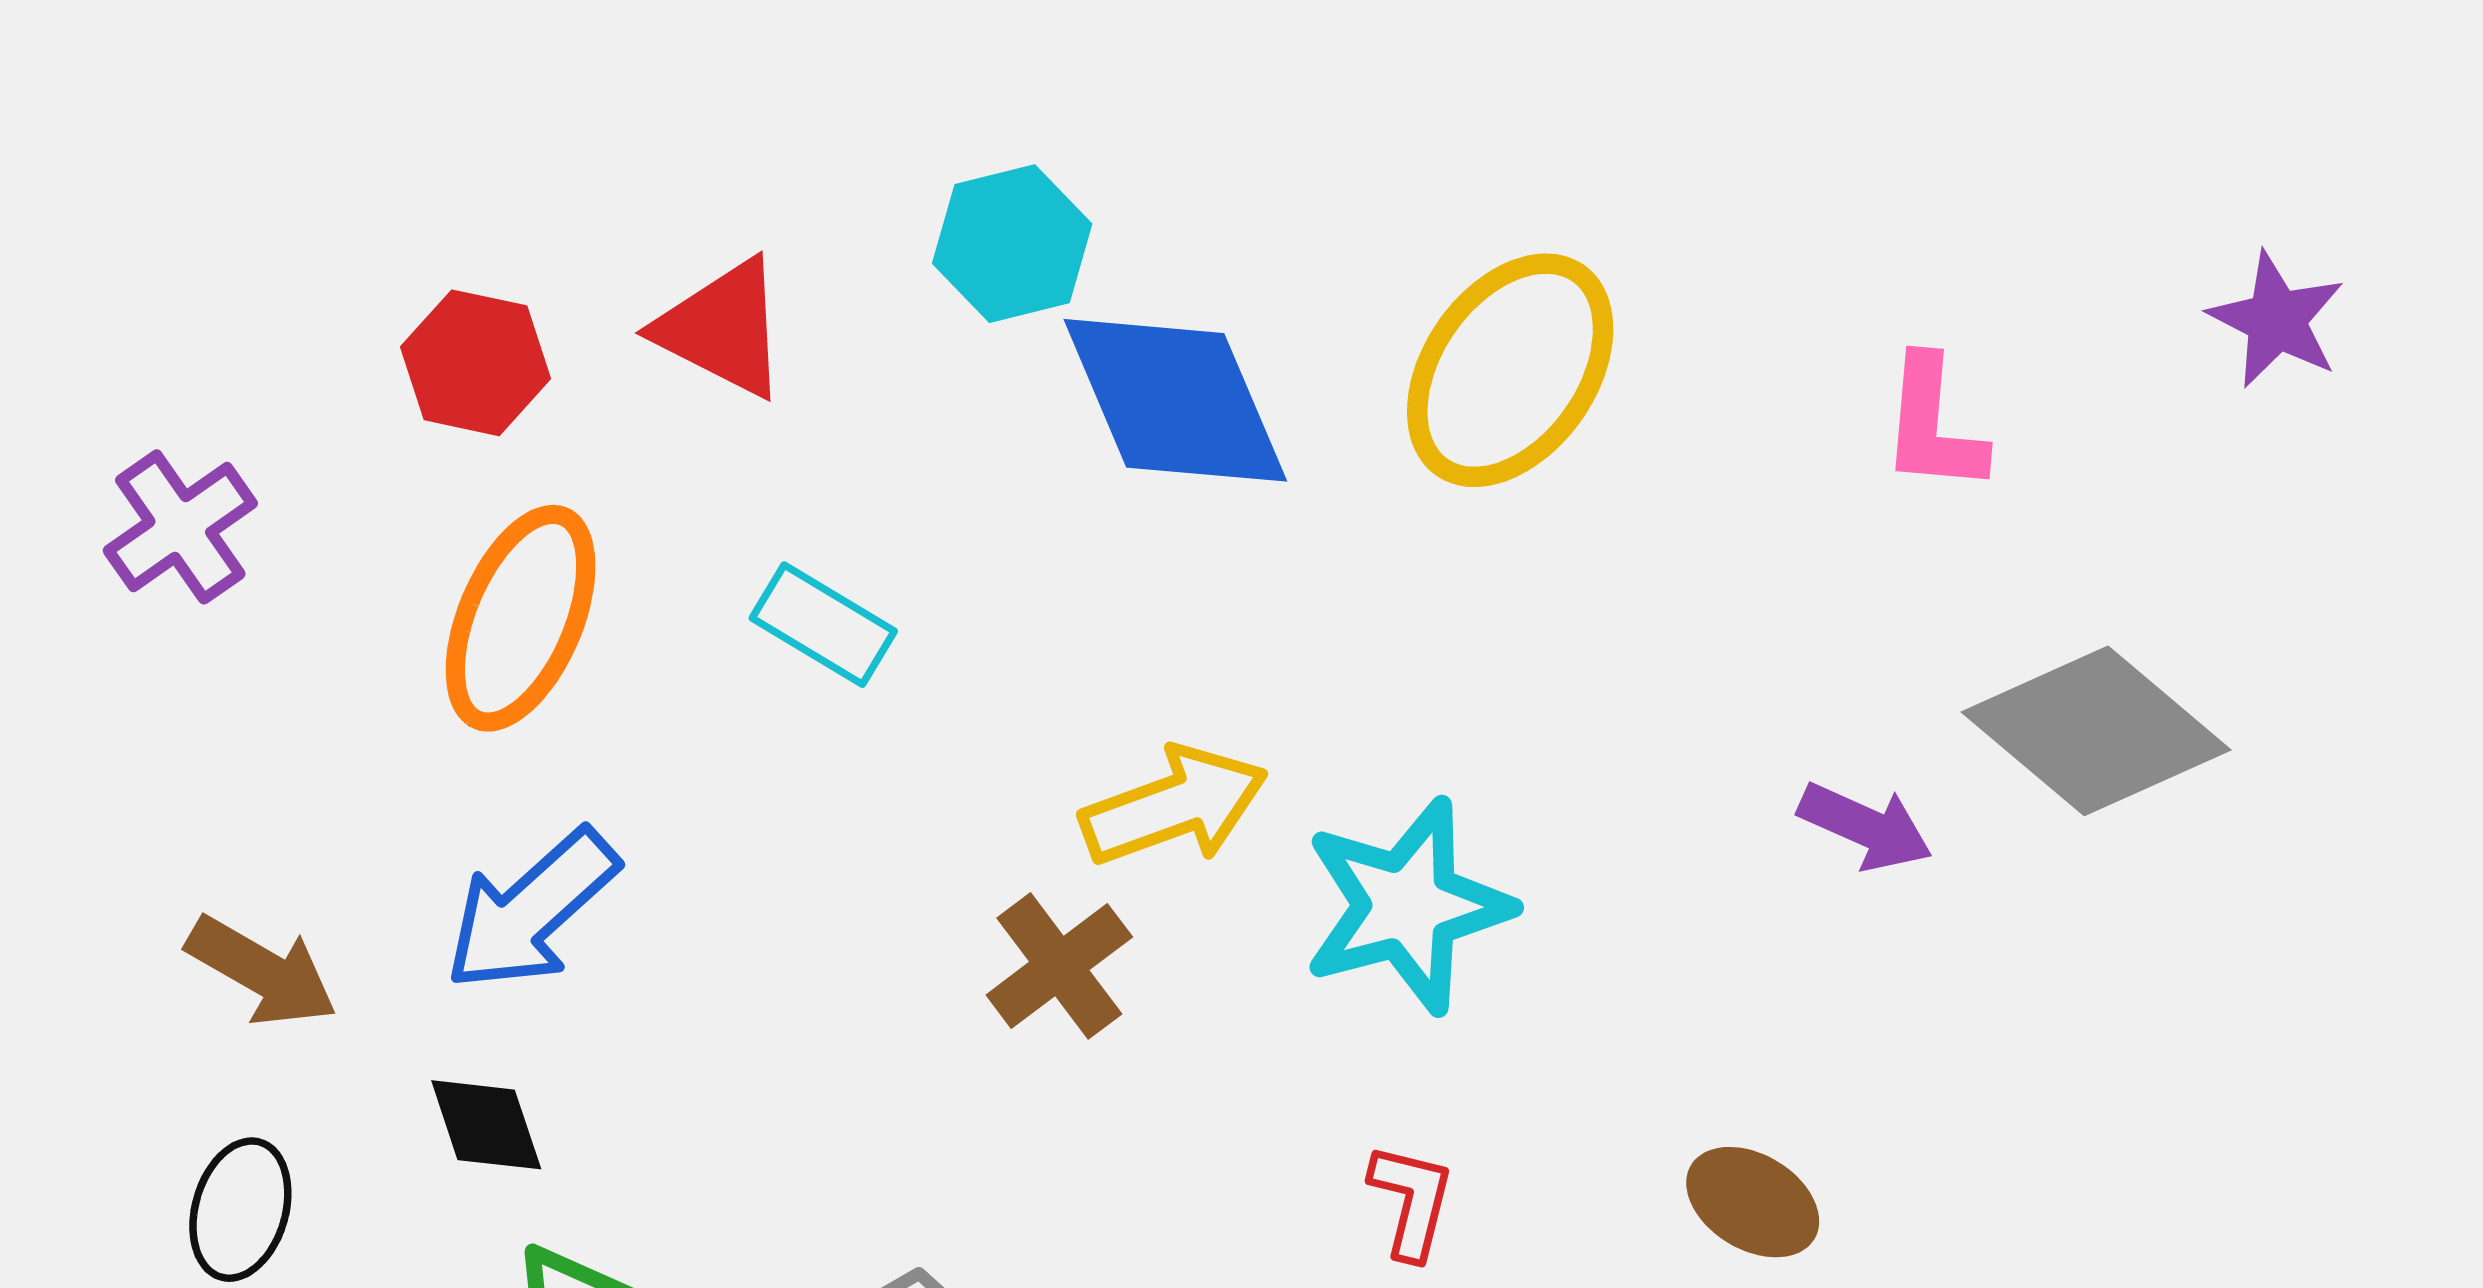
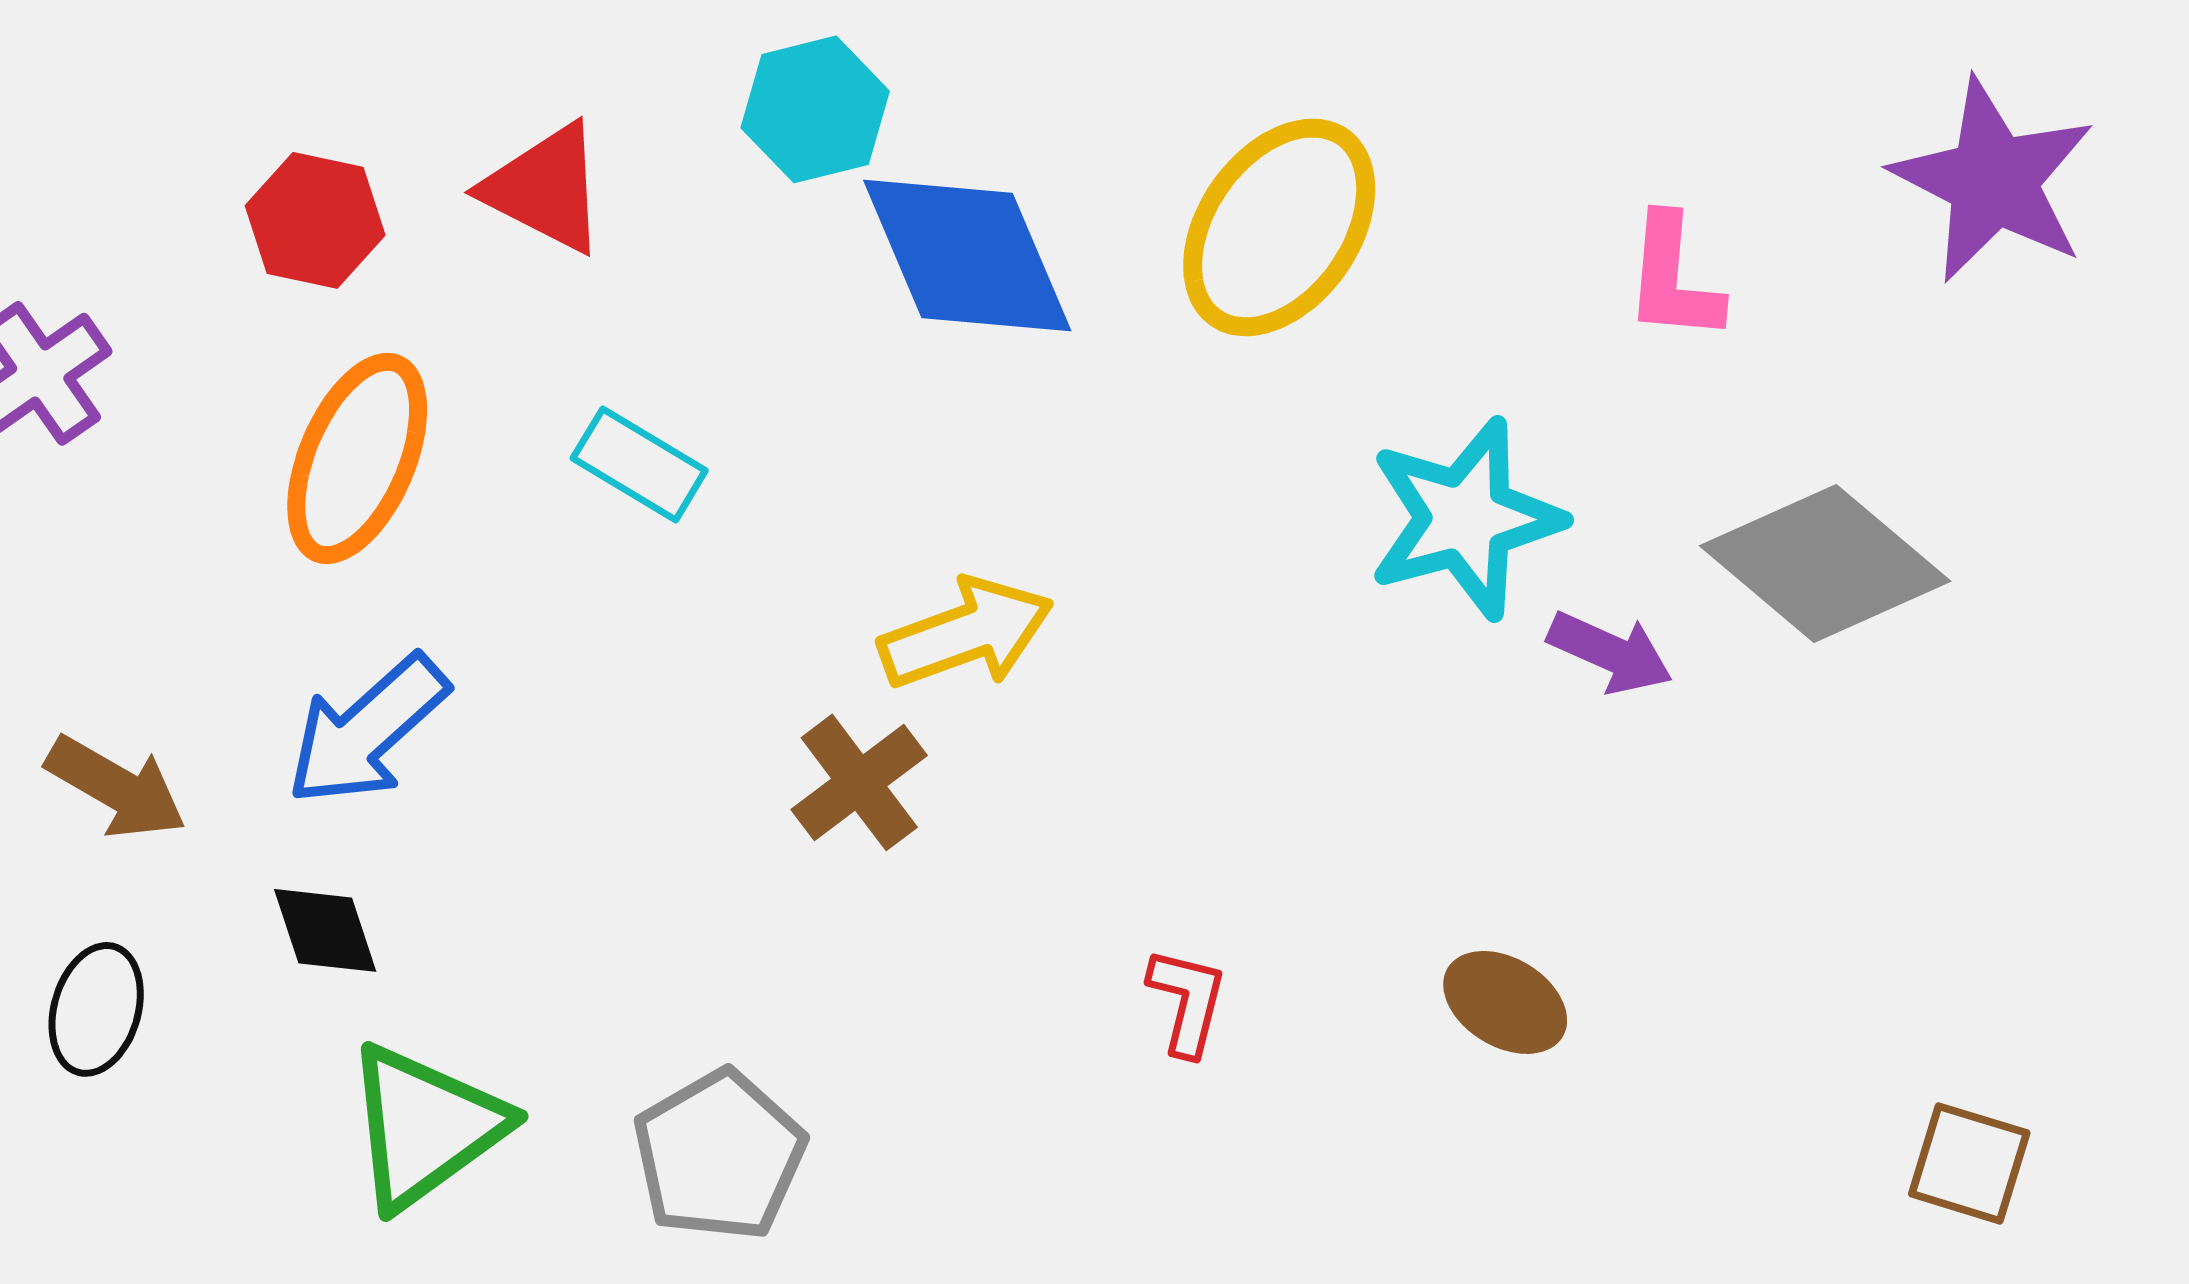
purple star: (2276, 320) -> (1993, 180), size x1.6
cyan star: (1407, 906) -> (1465, 518), moved

